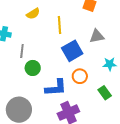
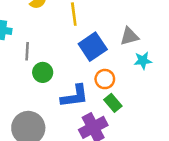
gray triangle: (97, 36) -> (129, 36), moved
green rectangle: (105, 93) -> (113, 103), moved

